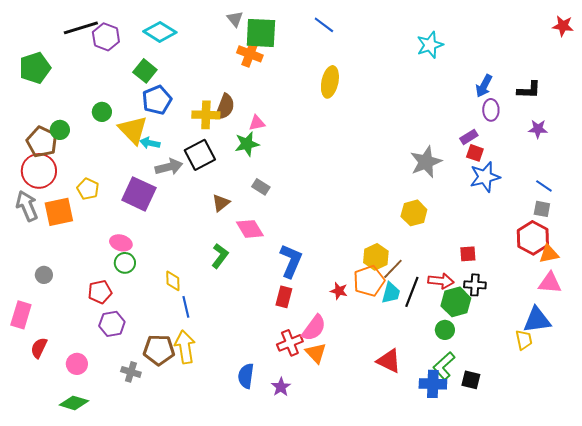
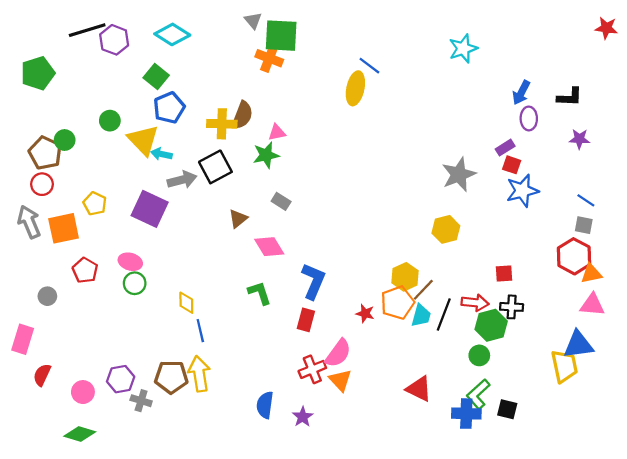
blue line: (324, 25) -> (369, 66), moved
red circle: (39, 171) -> (42, 184), size x0.6
green L-shape: (220, 256) -> (260, 293), moved, turned -55
red pentagon: (100, 292) -> (85, 270), moved, turned -30
purple hexagon: (112, 324) -> (121, 379), moved
yellow trapezoid: (524, 340) -> (564, 366), size x1.5

